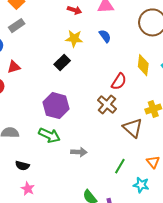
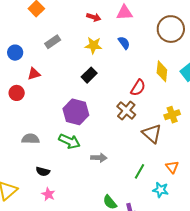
gray rectangle: (17, 26) -> (53, 42), moved
black rectangle: (62, 63) -> (89, 75), moved

